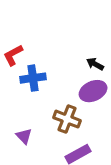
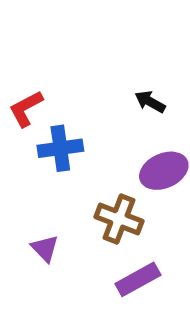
black arrow: (95, 64) -> (150, 102), moved

